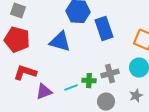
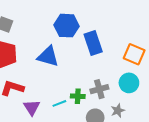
purple triangle: (44, 92) -> (32, 108), turned -42
gray star: (136, 96) -> (118, 111), moved

